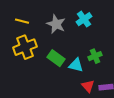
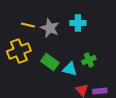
cyan cross: (84, 19) -> (78, 23), turned 35
yellow line: (22, 21) -> (28, 25), moved

